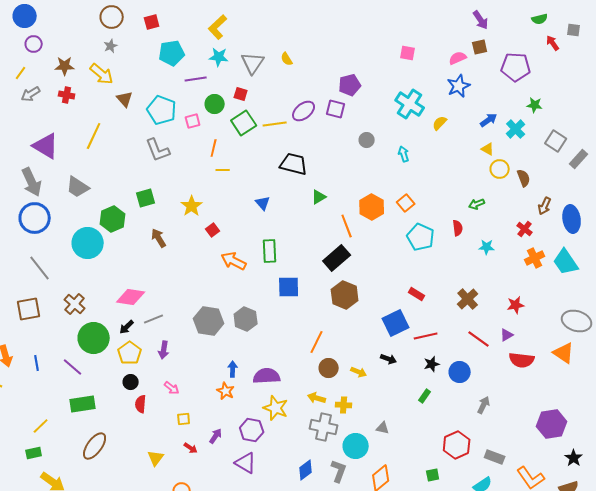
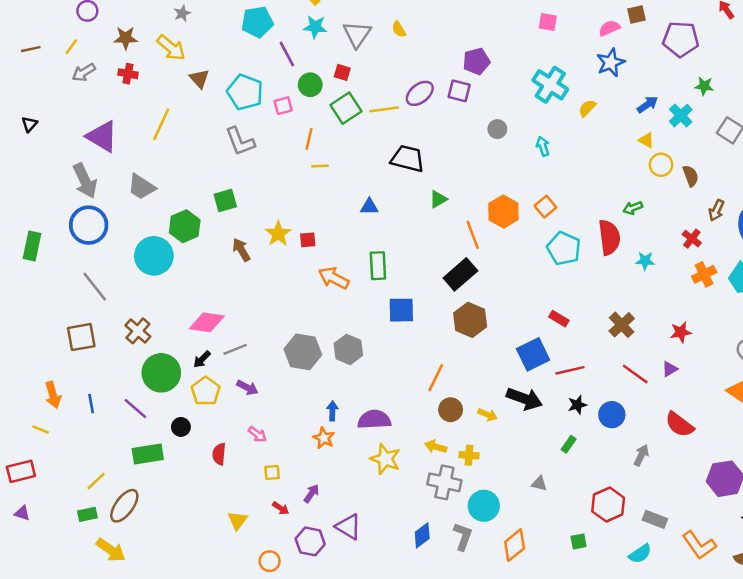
purple line: (196, 79) -> (287, 54), turned 70
blue triangle: (263, 203) -> (369, 207), turned -49
yellow star: (192, 206) -> (278, 234), moved
red semicircle: (458, 228) -> (609, 237), size x1.8
red square: (213, 230) -> (308, 240), turned 32
purple arrow: (164, 350) -> (247, 388), turned -72
black arrow: (389, 359) -> (524, 399), size x1.8
red semicircle: (522, 360) -> (680, 425), moved, turned 30
black circle: (131, 382) -> (181, 427), moved
gray triangle: (383, 428) -> (539, 484), moved
purple hexagon: (252, 430) -> (310, 541), moved
brown ellipse: (95, 446) -> (124, 506), moved

